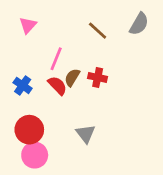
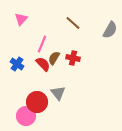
gray semicircle: (139, 24) -> (110, 30), moved
red circle: (29, 130) -> (37, 102), moved
gray triangle: (86, 134) -> (58, 93), moved

